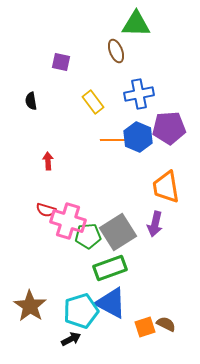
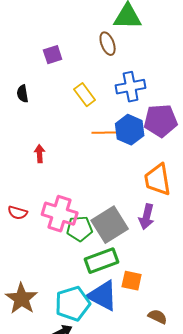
purple square: (61, 62) -> (53, 55), turned -30
red semicircle: (46, 210) -> (18, 213), moved
orange square: (145, 327) -> (132, 281), moved, turned 30

